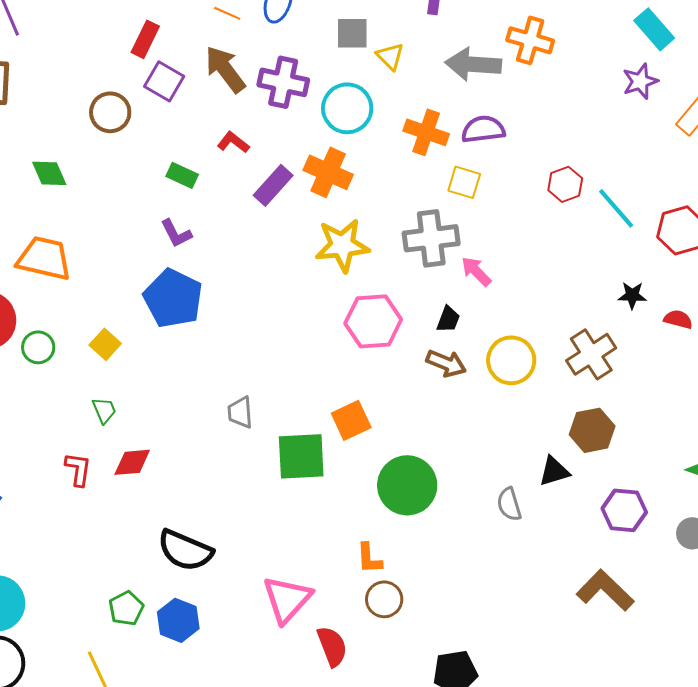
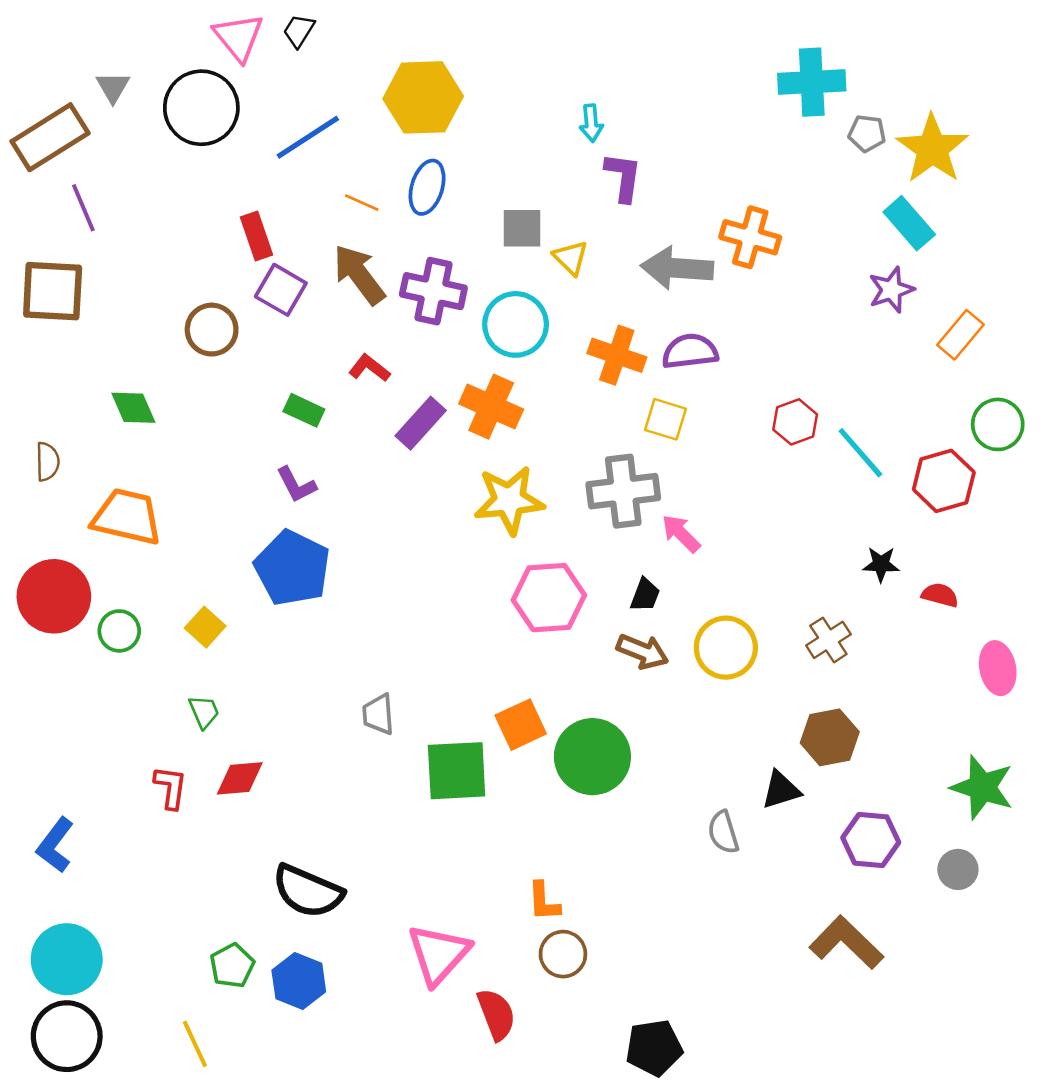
red rectangle: (145, 39) -> (256, 236), turned -45
brown cross: (591, 354) -> (828, 640), size x0.7
green circle: (407, 485) -> (592, 757), moved

